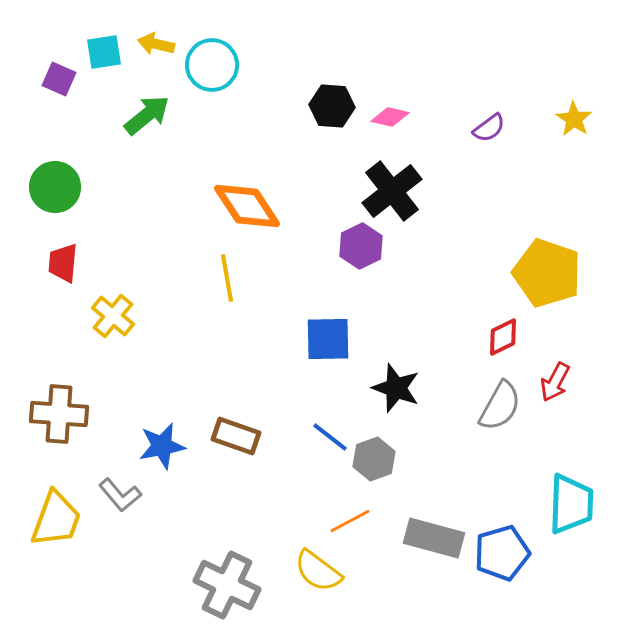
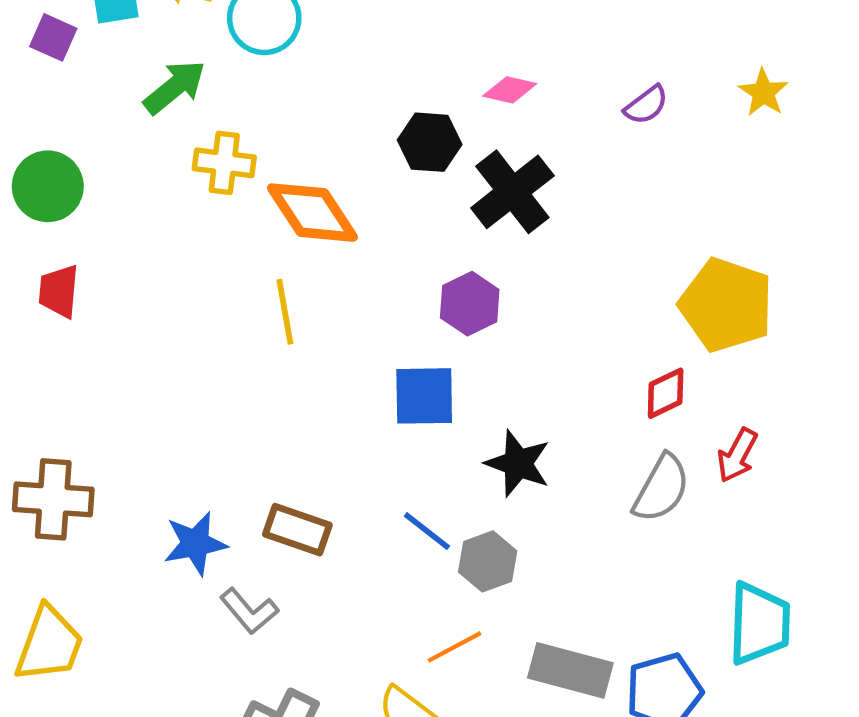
black hexagon: (332, 106) -> (430, 142), moved
purple hexagon: (361, 246) -> (470, 304), moved
yellow cross: (113, 316) -> (224, 163), moved, turned -33
gray L-shape: (120, 495) -> (249, 611), moved

